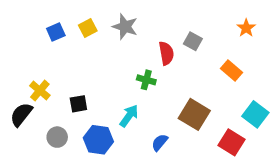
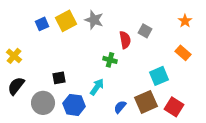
yellow square: (88, 28) -> (66, 21), size x1.5
orange rectangle: (231, 71) -> (183, 53), moved
yellow cross: (40, 91) -> (14, 56), moved
brown square: (194, 114) -> (146, 102), moved, turned 35
cyan square: (255, 114) -> (159, 76), moved, turned 30
gray circle: (57, 137) -> (43, 103), size x1.5

